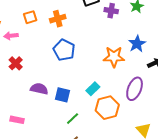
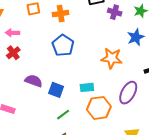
pink arrow: (11, 36) -> (12, 33), moved
blue star: (137, 44) -> (136, 37), moved
cyan rectangle: (93, 89) -> (87, 87), turned 32

